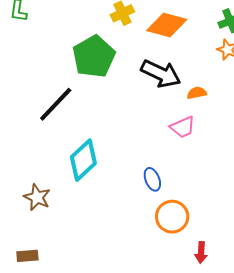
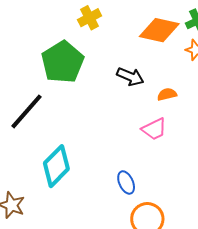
orange diamond: (167, 25) -> (159, 30), moved
black arrow: (161, 74) -> (130, 77), size x0.7

